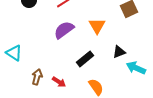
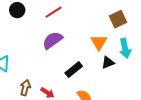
orange triangle: (97, 26) -> (99, 42), moved
cyan arrow: (136, 68) -> (125, 48), moved, turned -126

